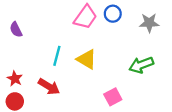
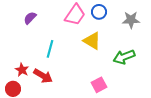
purple semicircle: (16, 30) -> (30, 18), moved, turned 72
yellow triangle: (87, 59) -> (92, 41), moved
red star: (15, 79) -> (22, 70), moved

